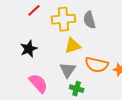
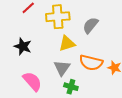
gray semicircle: (89, 20) -> (90, 25), moved, turned 54
black star: (29, 49) -> (23, 46), turned -30

